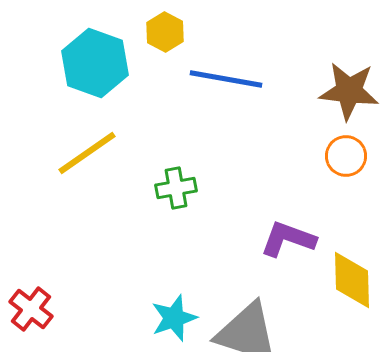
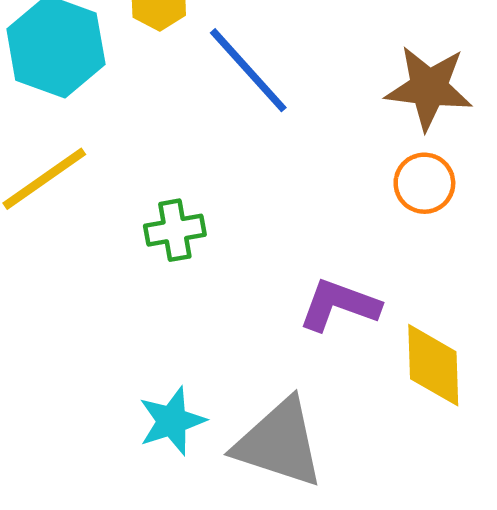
blue line: (226, 79) -> (248, 70), turned 38

